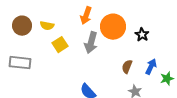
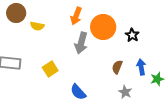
brown circle: (22, 26) -> (16, 13), moved
yellow square: (60, 45) -> (50, 69), moved
blue arrow: (151, 67) -> (141, 67), turned -35

